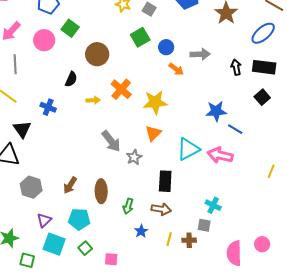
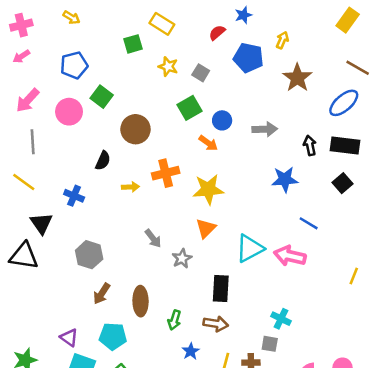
orange arrow: (176, 69) -> (208, 143), moved
orange cross: (121, 89) -> (166, 173), turned 35
blue star: (216, 111) -> (285, 179), moved
gray arrow: (111, 141) -> (153, 238), size x0.7
gray hexagon: (31, 187) -> (89, 255), moved
purple triangle: (44, 220) -> (69, 337), turned -42

